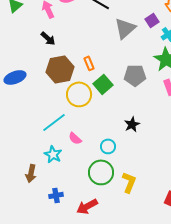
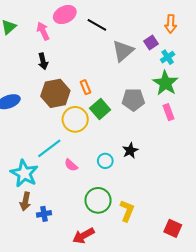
black arrow: (48, 38) -> (43, 61), turned 35
cyan circle: (108, 146) -> (105, 161), moved
cyan star: (53, 154) -> (24, 173), moved, size x1.5
blue cross: (56, 195) -> (44, 214), moved

